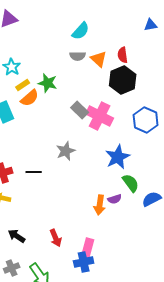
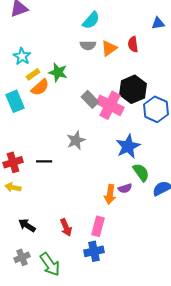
blue triangle: (151, 25) -> (158, 23), moved
orange triangle: (99, 59) -> (109, 48), turned 42
black hexagon: (123, 80) -> (133, 89), moved
pink rectangle: (88, 248) -> (98, 226), moved

